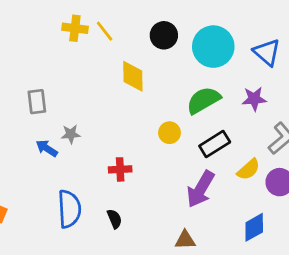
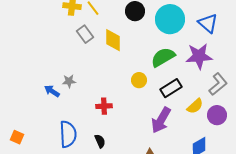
purple star: (254, 99) -> (199, 56), size x1.5
gray rectangle: (37, 102) -> (85, 34), moved, turned -30

